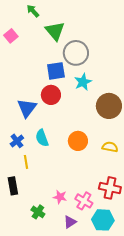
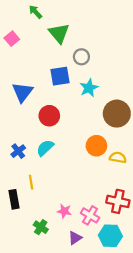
gray circle: (76, 53) -> (81, 57), size x0.6
red circle: (51, 95) -> (49, 116), moved
blue triangle: (27, 108) -> (23, 92), moved
cyan semicircle: (42, 138) -> (45, 148), turned 66
orange circle: (78, 141) -> (96, 146), moved
yellow line: (26, 162) -> (31, 182), moved

